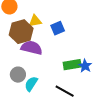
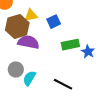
green rectangle: (72, 65) -> (70, 45), moved
blue star: (85, 66) -> (88, 52), moved

